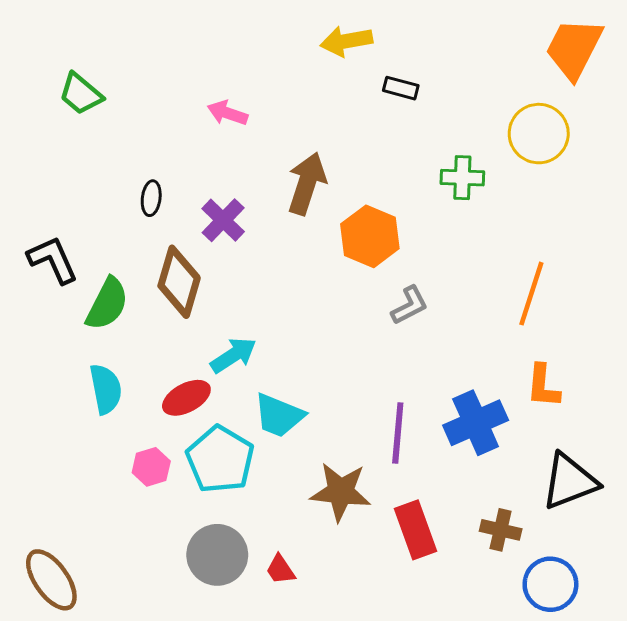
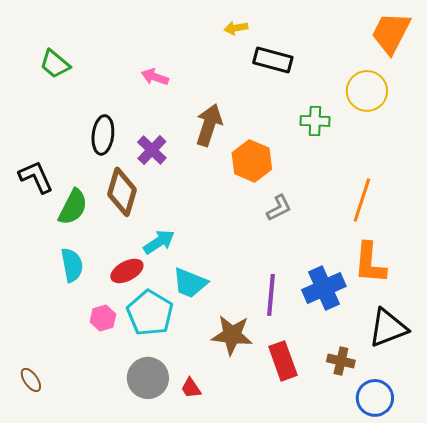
yellow arrow: (346, 41) -> (236, 28), size x0.7
black rectangle: (401, 88) -> (273, 60), size x1.6
black ellipse: (151, 198) -> (103, 135), size x1.6
orange L-shape: (543, 386) -> (370, 263), size x1.4
brown ellipse: (51, 580) -> (31, 380), moved, size x0.6

